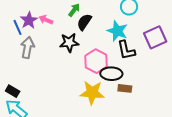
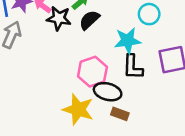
cyan star: (117, 31) -> (128, 41), turned 30
black star: (69, 43) -> (59, 18), moved

